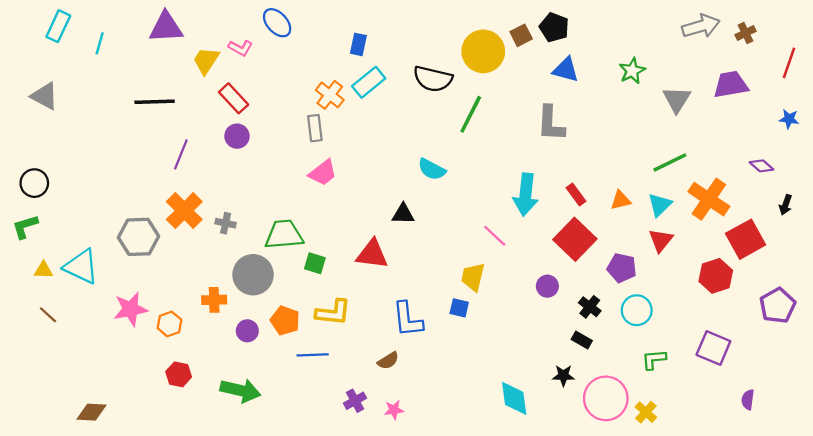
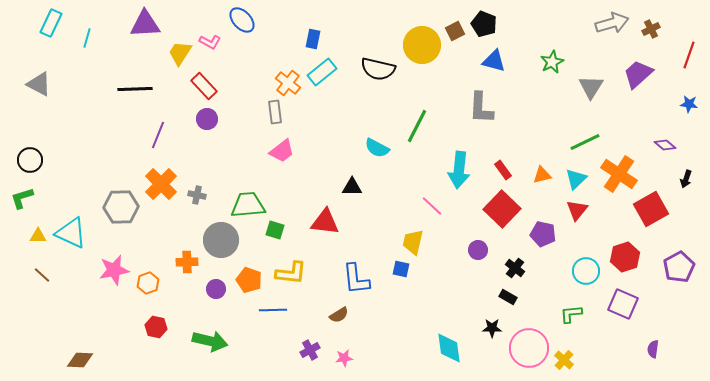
purple trapezoid: (731, 85) -> (638, 74), turned -32
green line: (471, 114) -> (417, 126), moved
red hexagon: (716, 276) -> (625, 257), moved
cyan circle: (637, 310) -> (586, 271), moved

